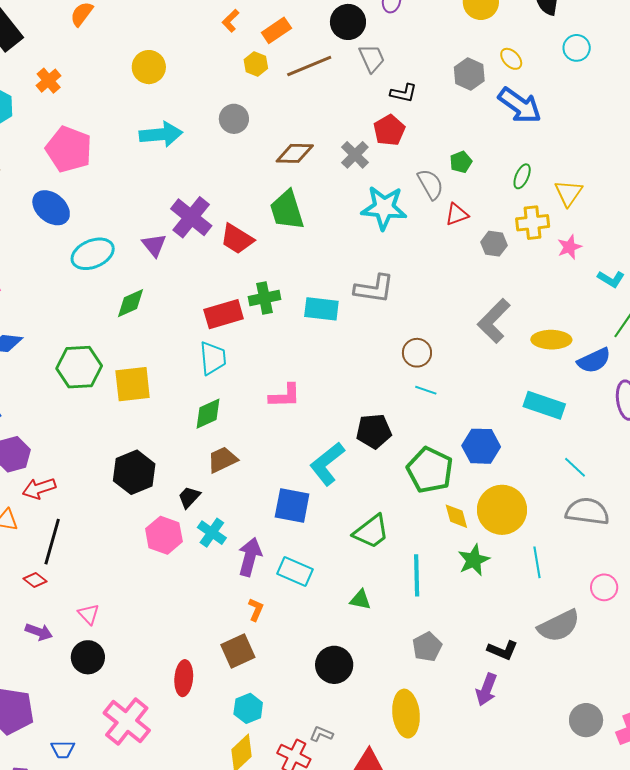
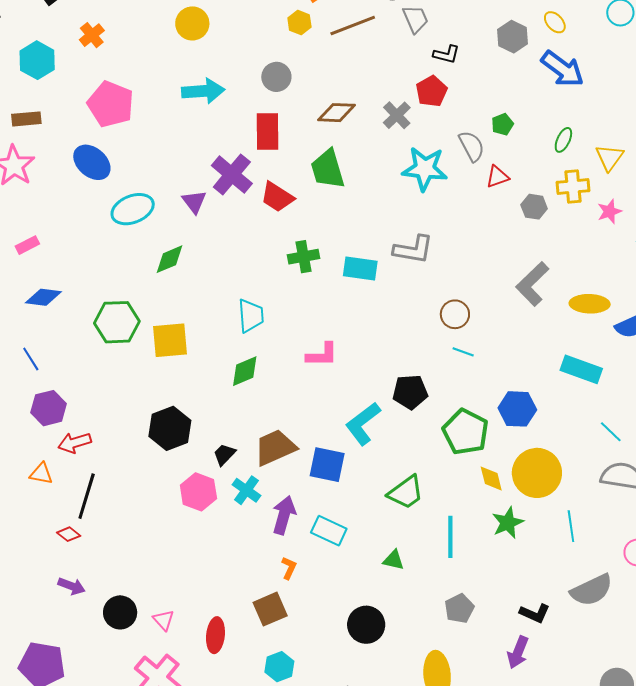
red rectangle: (224, 314) -> (267, 131), moved, turned -75
brown trapezoid: (222, 460) -> (275, 448), moved, size x1.4
pink triangle: (89, 614) -> (164, 620), moved

